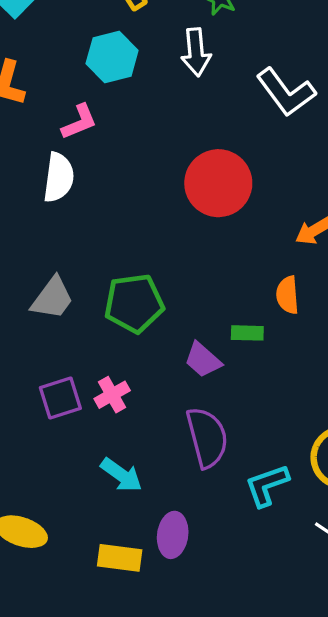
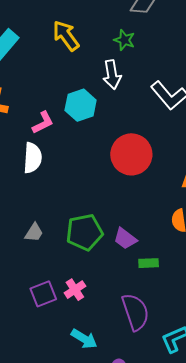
cyan hexagon: (112, 57) -> (81, 105), moved
gray trapezoid: (52, 298) -> (34, 233), size x0.7
green rectangle: (247, 333) -> (149, 263), moved
purple trapezoid: (203, 360) -> (125, 239), moved

